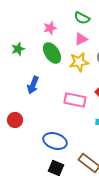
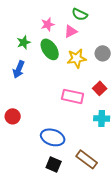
pink triangle: (81, 39) -> (71, 31), moved
green star: (18, 49) -> (24, 42), moved
blue arrow: (33, 85) -> (19, 69), moved

